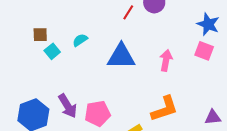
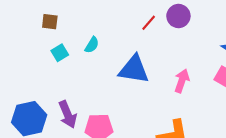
brown square: (40, 35) -> (50, 22), moved
cyan semicircle: (80, 40) -> (92, 45), turned 147

